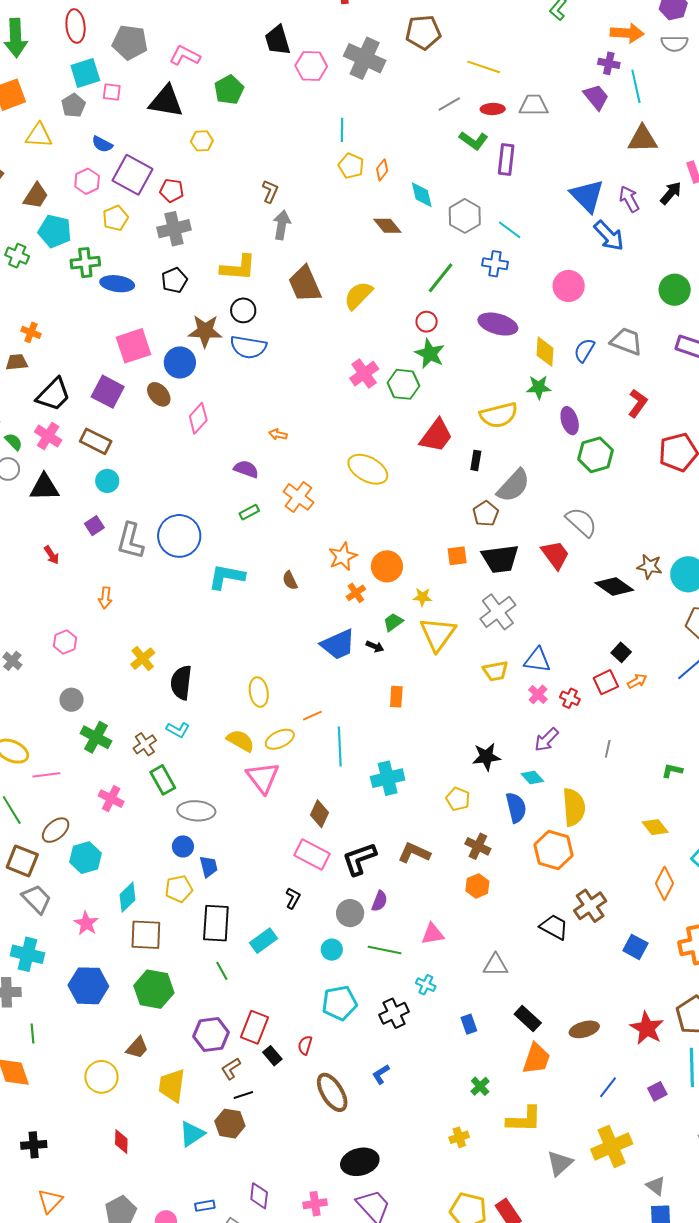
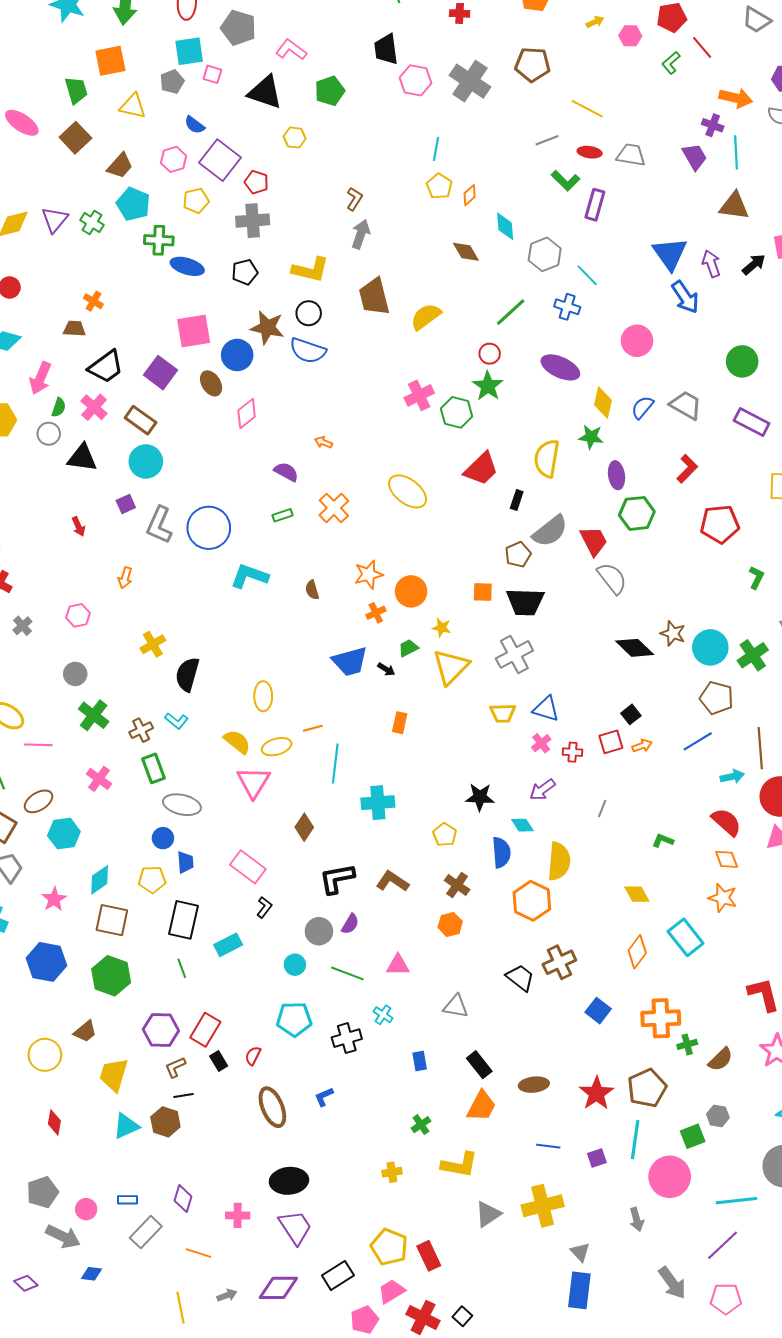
yellow semicircle: (499, 415) -> (547, 458), turned 105
green semicircle: (14, 442) -> (59, 407), turned 54
cyan circle: (107, 481) -> (146, 461), size x1.4
red trapezoid: (555, 555) -> (594, 541), moved
red cross: (570, 698) -> (573, 752), turned -30
pink rectangle: (312, 855) -> (248, 867), moved
blue line: (608, 1087) -> (548, 1146), turned 50

